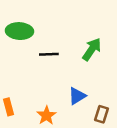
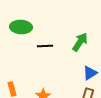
blue triangle: (77, 96) -> (90, 73), moved

